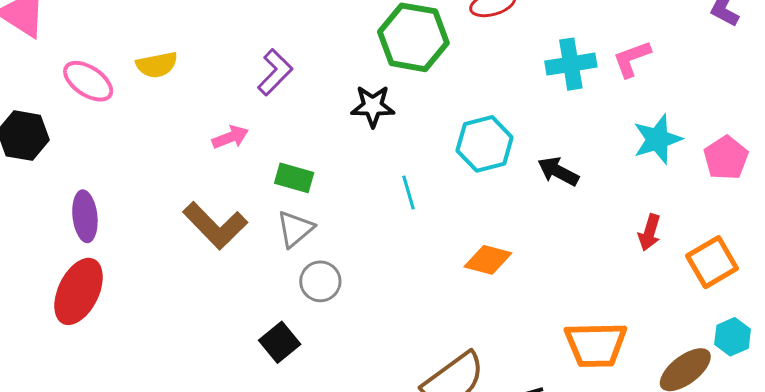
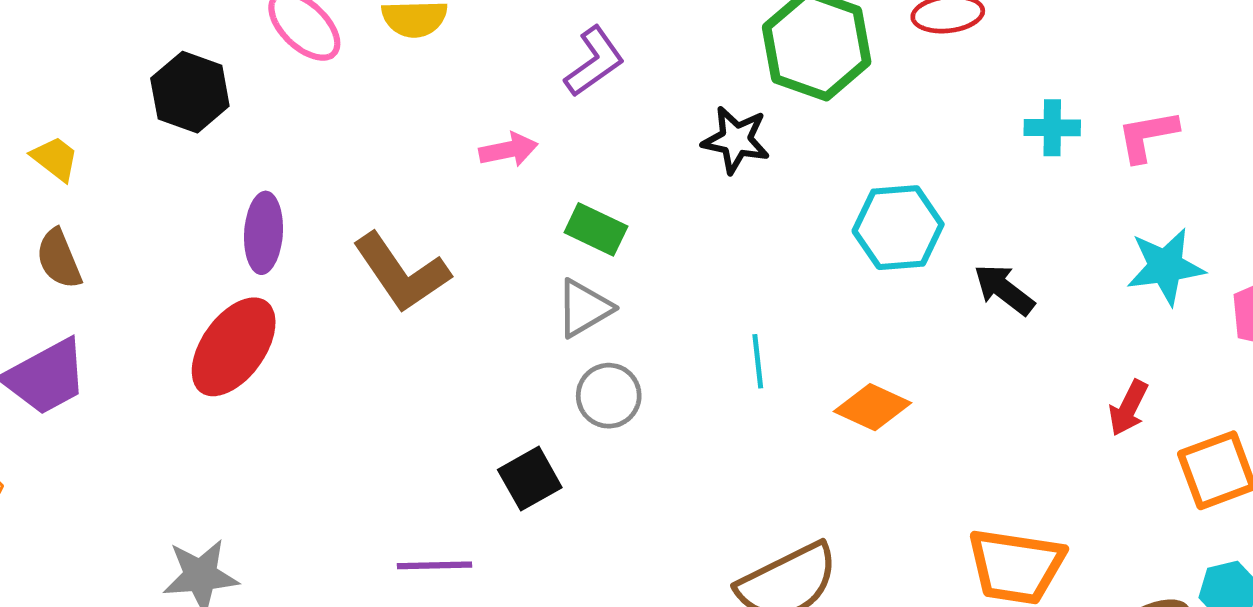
cyan cross: (571, 64) -> (1052, 128), size x0.7
cyan line: (409, 192) -> (758, 361), moved
brown L-shape: (215, 226) -> (401, 273), moved

